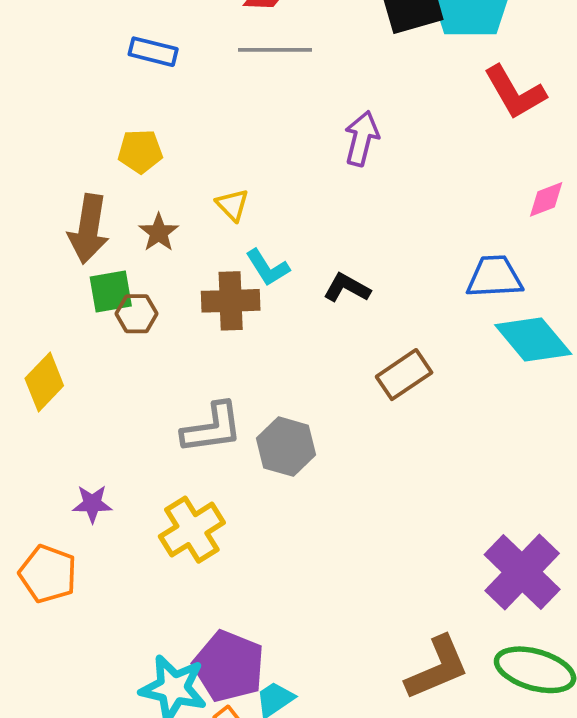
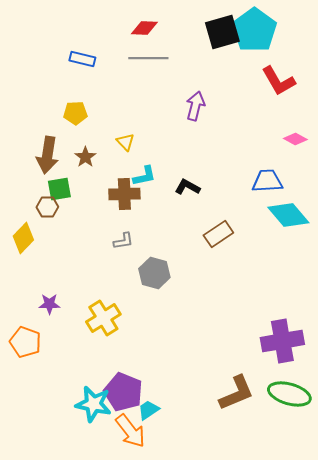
pink diamond: (546, 199) -> (295, 139), turned 50
cyan L-shape: (268, 268) -> (144, 176), turned -70
brown hexagon: (137, 314) -> (47, 207), moved
gray L-shape: (212, 428) -> (123, 241), moved, size x0.6
purple cross: (522, 572) -> (282, 341), turned 36

